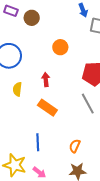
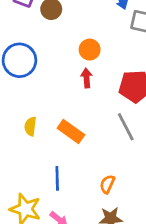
red arrow: (46, 80) -> (87, 78), moved
yellow semicircle: (17, 89) -> (30, 126), moved

